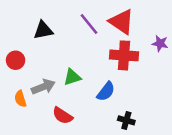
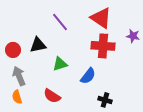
purple line: (89, 24) -> (60, 22), moved
black triangle: (43, 30) -> (38, 45), moved
gray arrow: (43, 87) -> (19, 76), moved, turned -90
orange semicircle: (20, 99) -> (17, 97), moved

